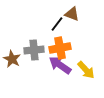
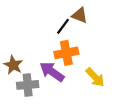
gray cross: (34, 50) -> (28, 85), moved
purple arrow: (60, 65) -> (52, 72), moved

